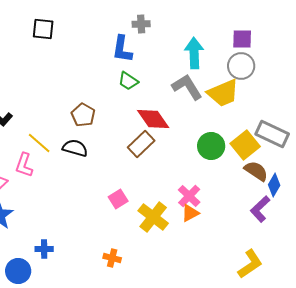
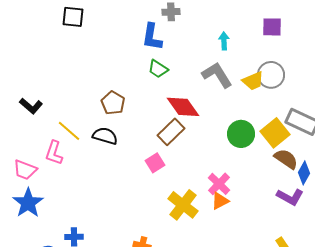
cyan arrow: (194, 53) -> (224, 41), size x0.6
gray circle: (241, 66) -> (271, 75), moved
yellow trapezoid: (223, 93) -> (253, 81), size x0.7
pink square: (118, 199) -> (155, 163), moved
purple L-shape: (260, 209) -> (290, 197), turned -108

